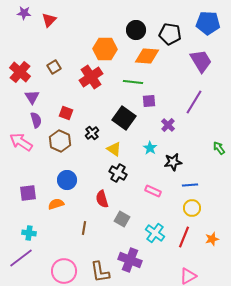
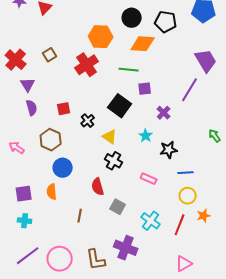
purple trapezoid: (201, 61) -> (206, 61), moved
red square: (66, 113) -> (64, 109), moved, turned -32
brown hexagon: (60, 141) -> (51, 140), moved
pink arrow: (21, 142) -> (17, 148), moved, size x0.7
purple square: (28, 193) -> (24, 194), moved
orange semicircle: (56, 204) -> (52, 192), turned -77
orange star: (212, 239) -> (204, 216), moved
purple line: (21, 258) -> (28, 256), moved

